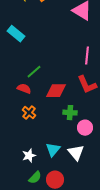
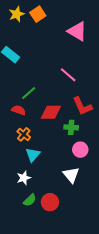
pink line: (87, 56) -> (68, 75), moved, turned -54
green cross: (70, 113) -> (71, 127), moved
cyan triangle: (53, 150) -> (33, 155), moved

